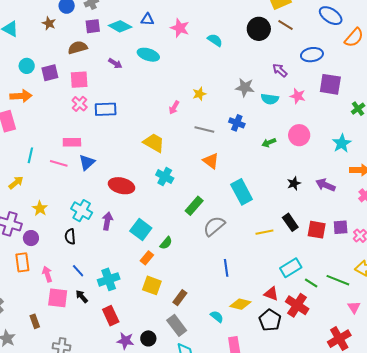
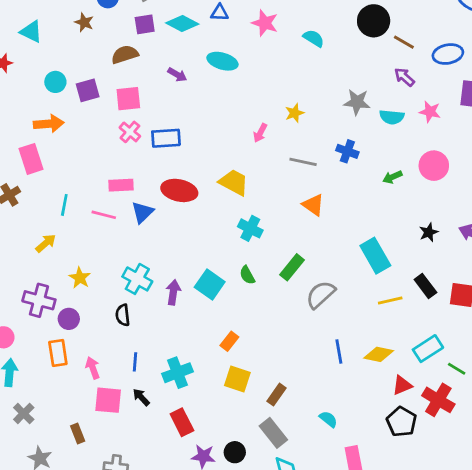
brown line: (286, 25) -> (404, 42), moved
red ellipse: (122, 186) -> (179, 190), moved
cyan rectangle: (242, 192) -> (375, 256), moved
cyan square: (141, 229) -> (210, 284), moved
green semicircle: (166, 243) -> (247, 275), moved, turned 112
blue line: (78, 271) -> (135, 362), turned 48
red triangle: (271, 294) -> (402, 385), turned -42
yellow diamond: (240, 304) -> (379, 354), moved

